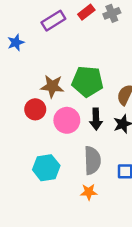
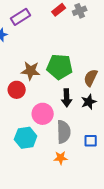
purple rectangle: (53, 21) -> (21, 17), moved
pink circle: (67, 120) -> (43, 114), moved

